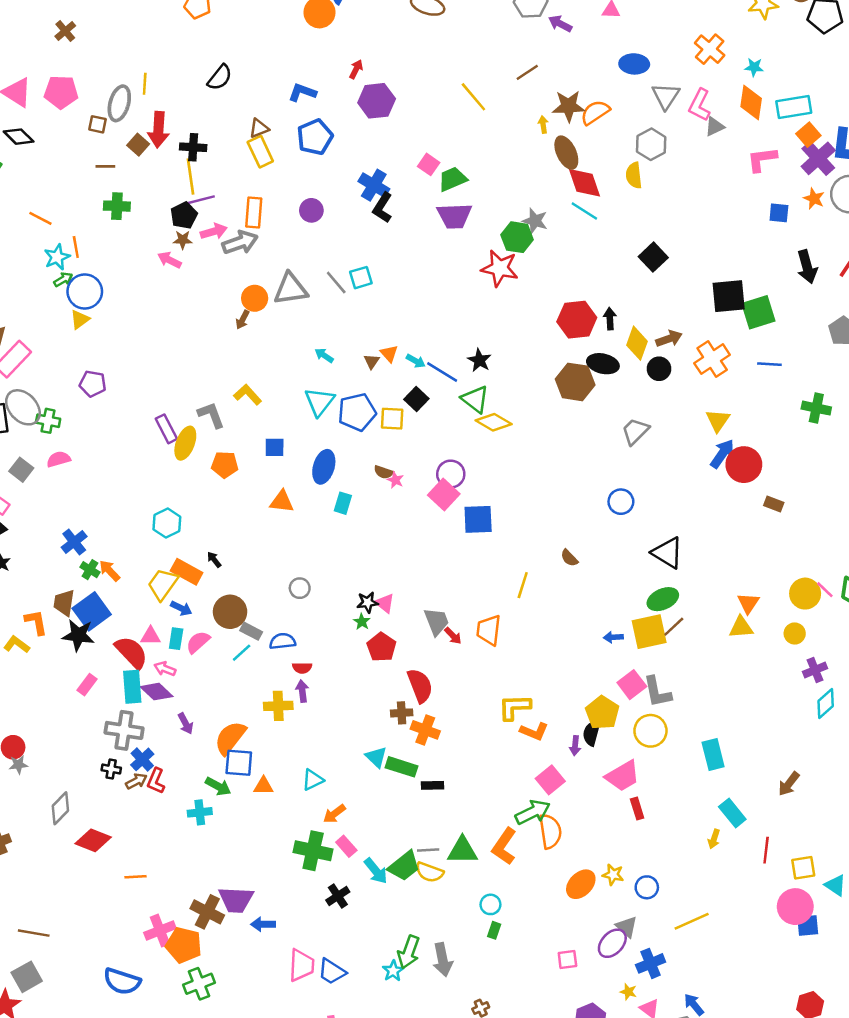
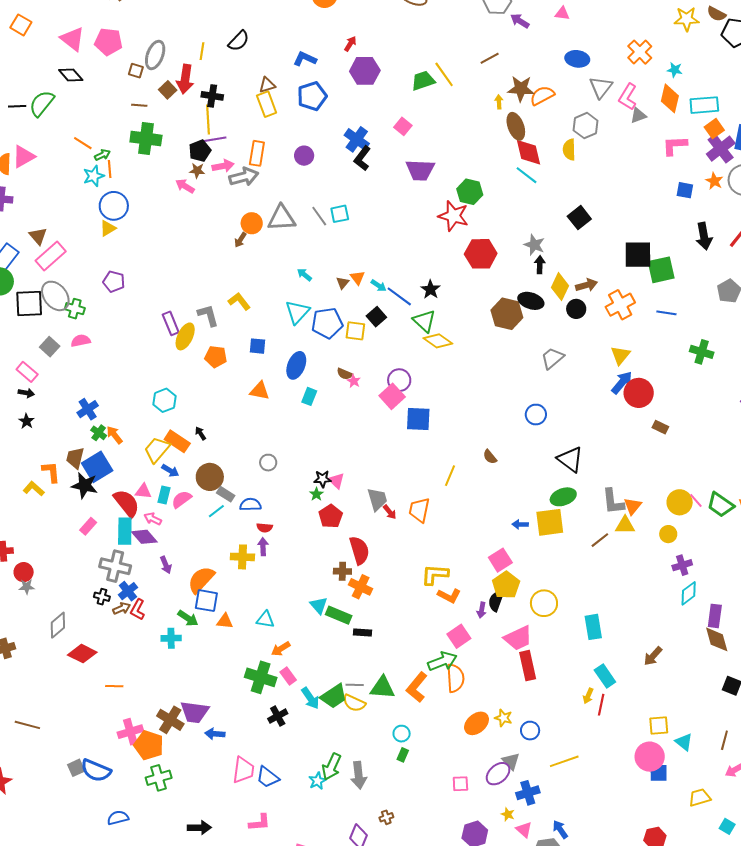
yellow line: (145, 84) -> (202, 51), moved
green trapezoid: (452, 179) -> (423, 81), moved
green cross: (117, 206) -> (146, 139), size x1.4
gray star: (535, 221) -> (534, 245), moved
green arrow: (63, 279) -> (102, 155), moved
red hexagon: (577, 320) -> (481, 254), moved
brown line: (674, 627) -> (600, 540), moved
pink square: (632, 685) -> (500, 560), moved
gray L-shape: (657, 692) -> (613, 501), moved
cyan triangle: (313, 780) -> (265, 620), turned 30
red rectangle: (637, 808) -> (528, 666), size x1.6
red line: (766, 850) -> (601, 705), moved
gray square: (27, 977) -> (76, 768), moved, size x0.7

